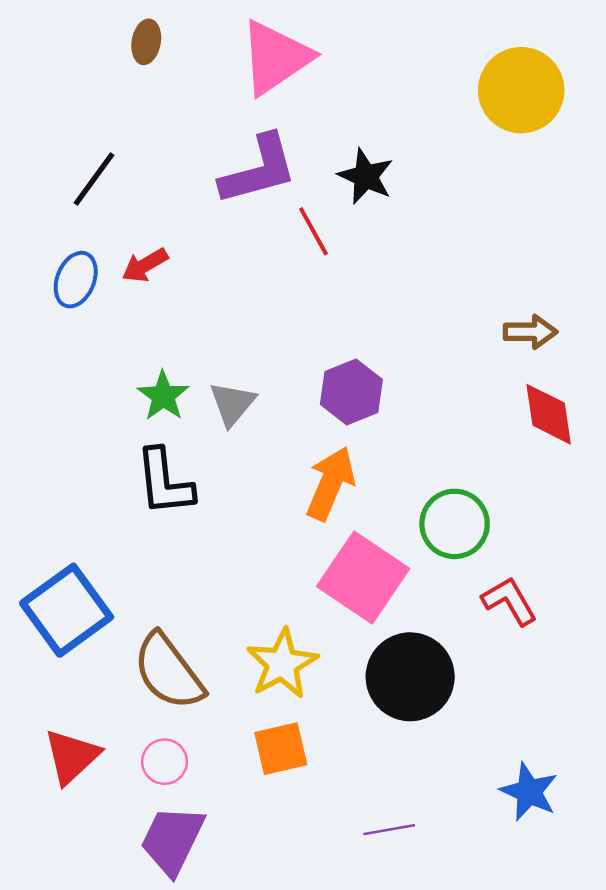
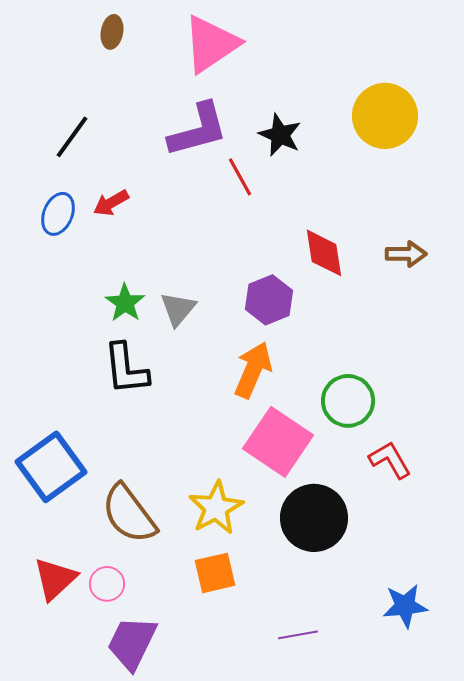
yellow circle: (521, 90) -> (385, 116), moved
red diamond: (549, 414) -> (324, 253), moved
pink circle: (165, 762) -> (107, 584), moved
blue star: (529, 792) -> (405, 606), turned -30

